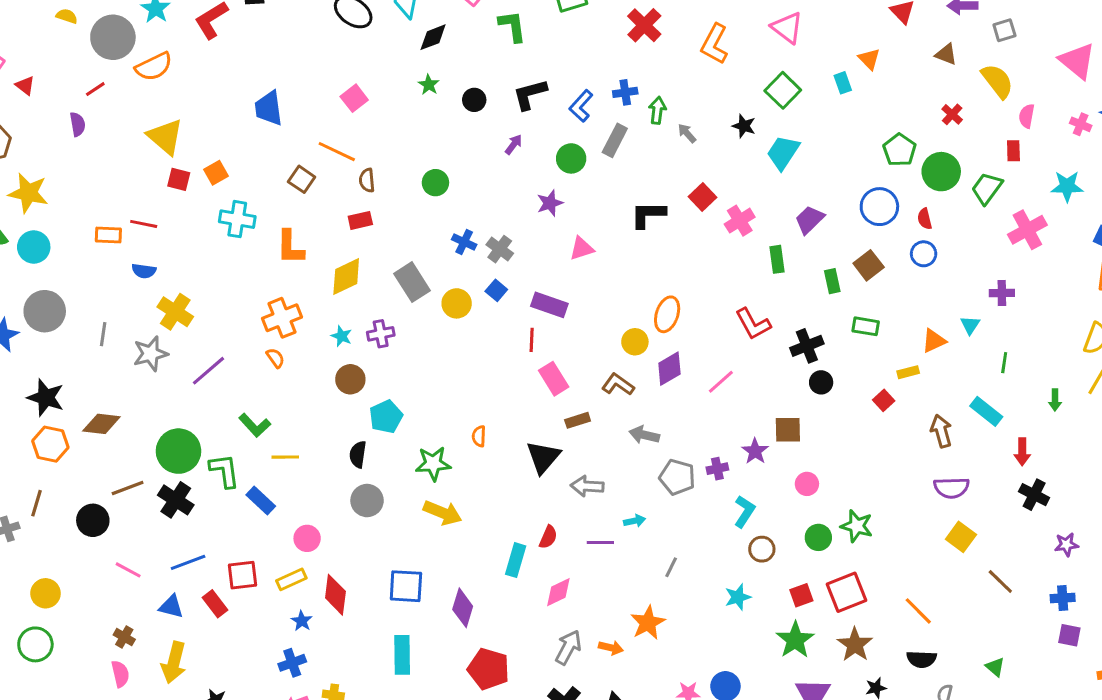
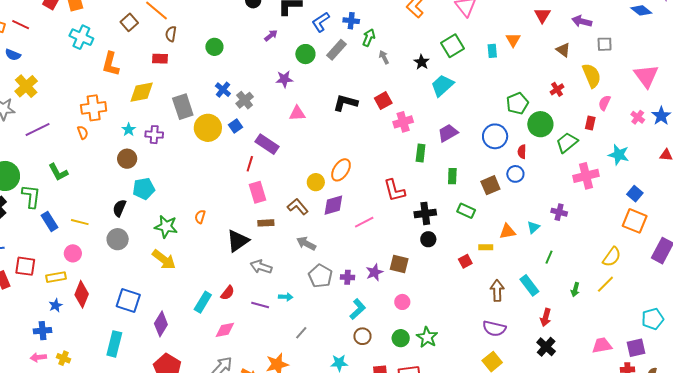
brown square: (869, 265) -> (490, 185), moved
yellow circle: (457, 303) -> (208, 128), size x1.4
yellow line: (285, 457) -> (80, 222), moved

